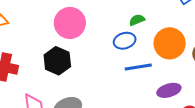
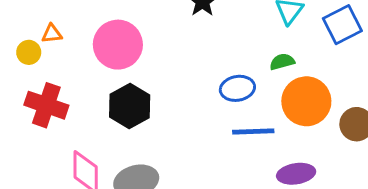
green semicircle: (137, 20) -> (282, 62), moved
pink circle: (70, 23) -> (118, 45), moved

